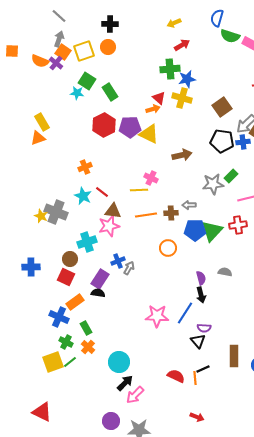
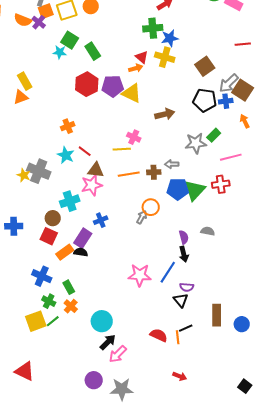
orange square: (63, 52) -> (46, 11), turned 35
gray arrow: (129, 268) -> (142, 217), moved
orange rectangle: (75, 302) -> (65, 252), moved

